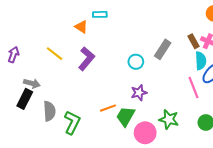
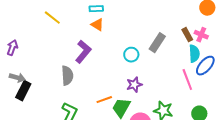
orange triangle: (81, 27) -> (97, 25), moved
yellow line: (55, 54) -> (52, 18), moved
gray arrow: (32, 83) -> (17, 78), moved
gray semicircle: (49, 111) -> (67, 76), moved

